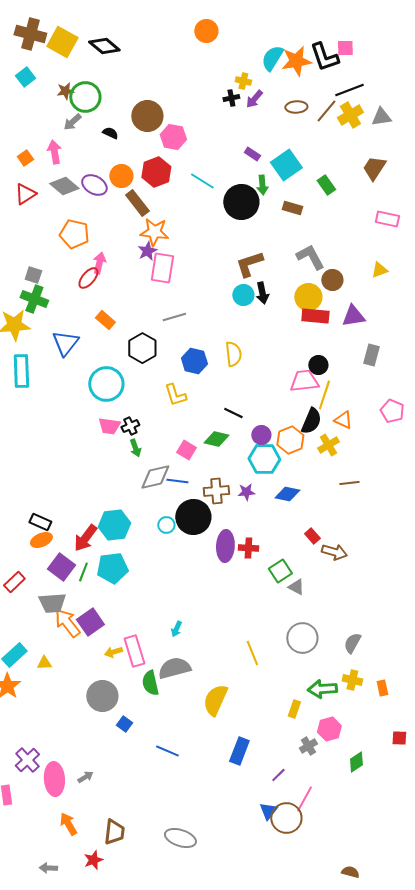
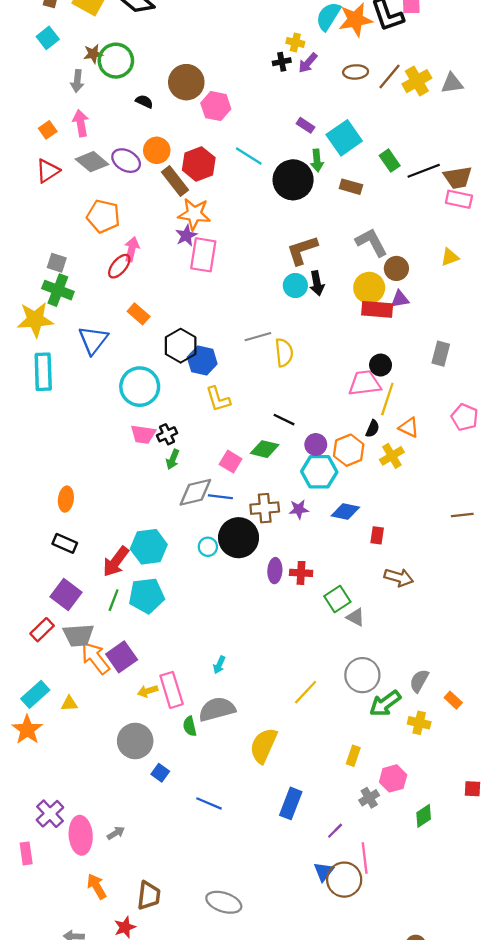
black line: (349, 90) -> (424, 171), moved
gray arrow: (72, 122) -> (77, 81), moved, turned -42
brown trapezoid: (374, 168) -> (458, 178), moved, turned -132
red hexagon: (156, 172) -> (199, 164), moved
purple triangle: (353, 316) -> (400, 299), moved, size x0.7
gray line: (174, 317) -> (258, 337), moved
blue hexagon: (194, 361) -> (202, 360), moved
black semicircle: (311, 421) -> (373, 429), size x0.6
green arrow: (135, 448) -> (173, 459), turned 42
brown line: (349, 483) -> (462, 515), moved
red rectangle: (312, 536) -> (377, 535), moved, turned 49
orange ellipse: (41, 540) -> (66, 499), moved, turned -60
purple ellipse: (225, 546) -> (275, 571), size x0.7
purple square: (61, 567) -> (66, 594), moved
red rectangle: (14, 582) -> (42, 630), moved
yellow line: (252, 653) -> (306, 692), turned 65
green semicircle: (150, 683) -> (190, 726), size x0.7
orange rectangle: (382, 688) -> (453, 700), moved, turned -35
green arrow: (322, 689) -> (385, 704), moved, turned -32
pink line: (304, 799) -> (365, 858), turned -36

